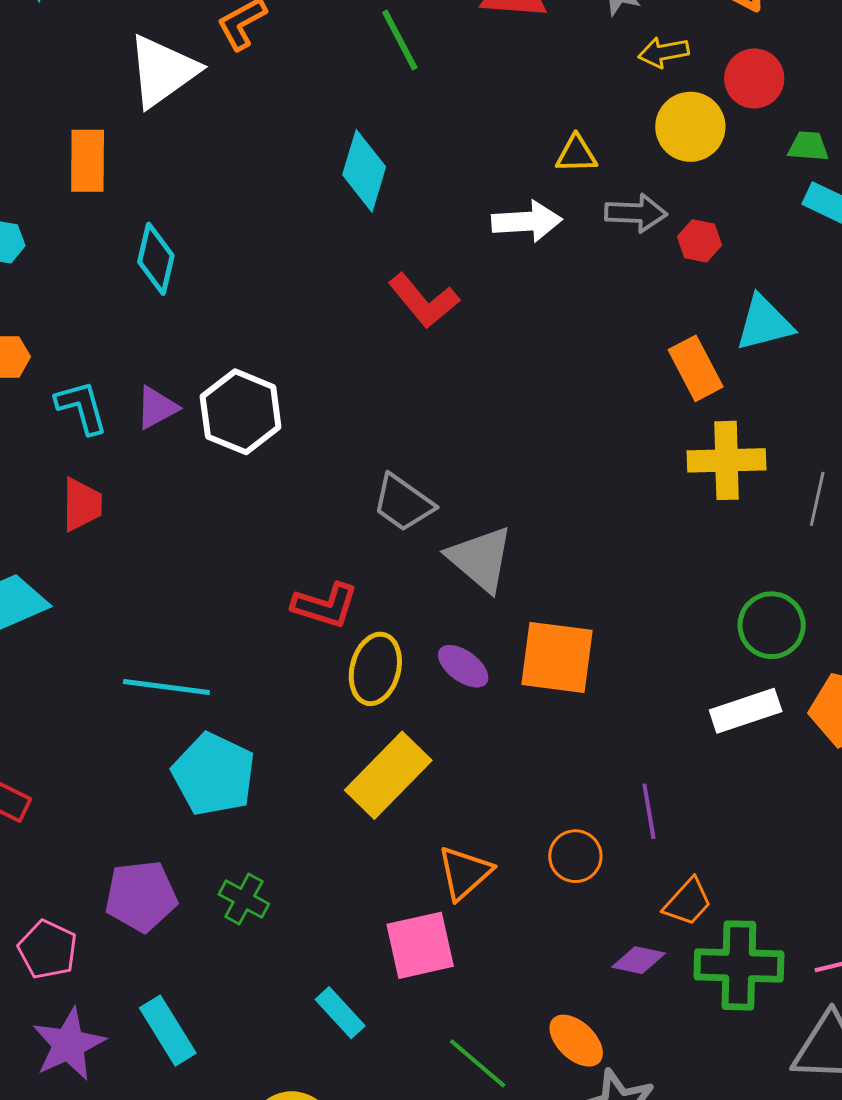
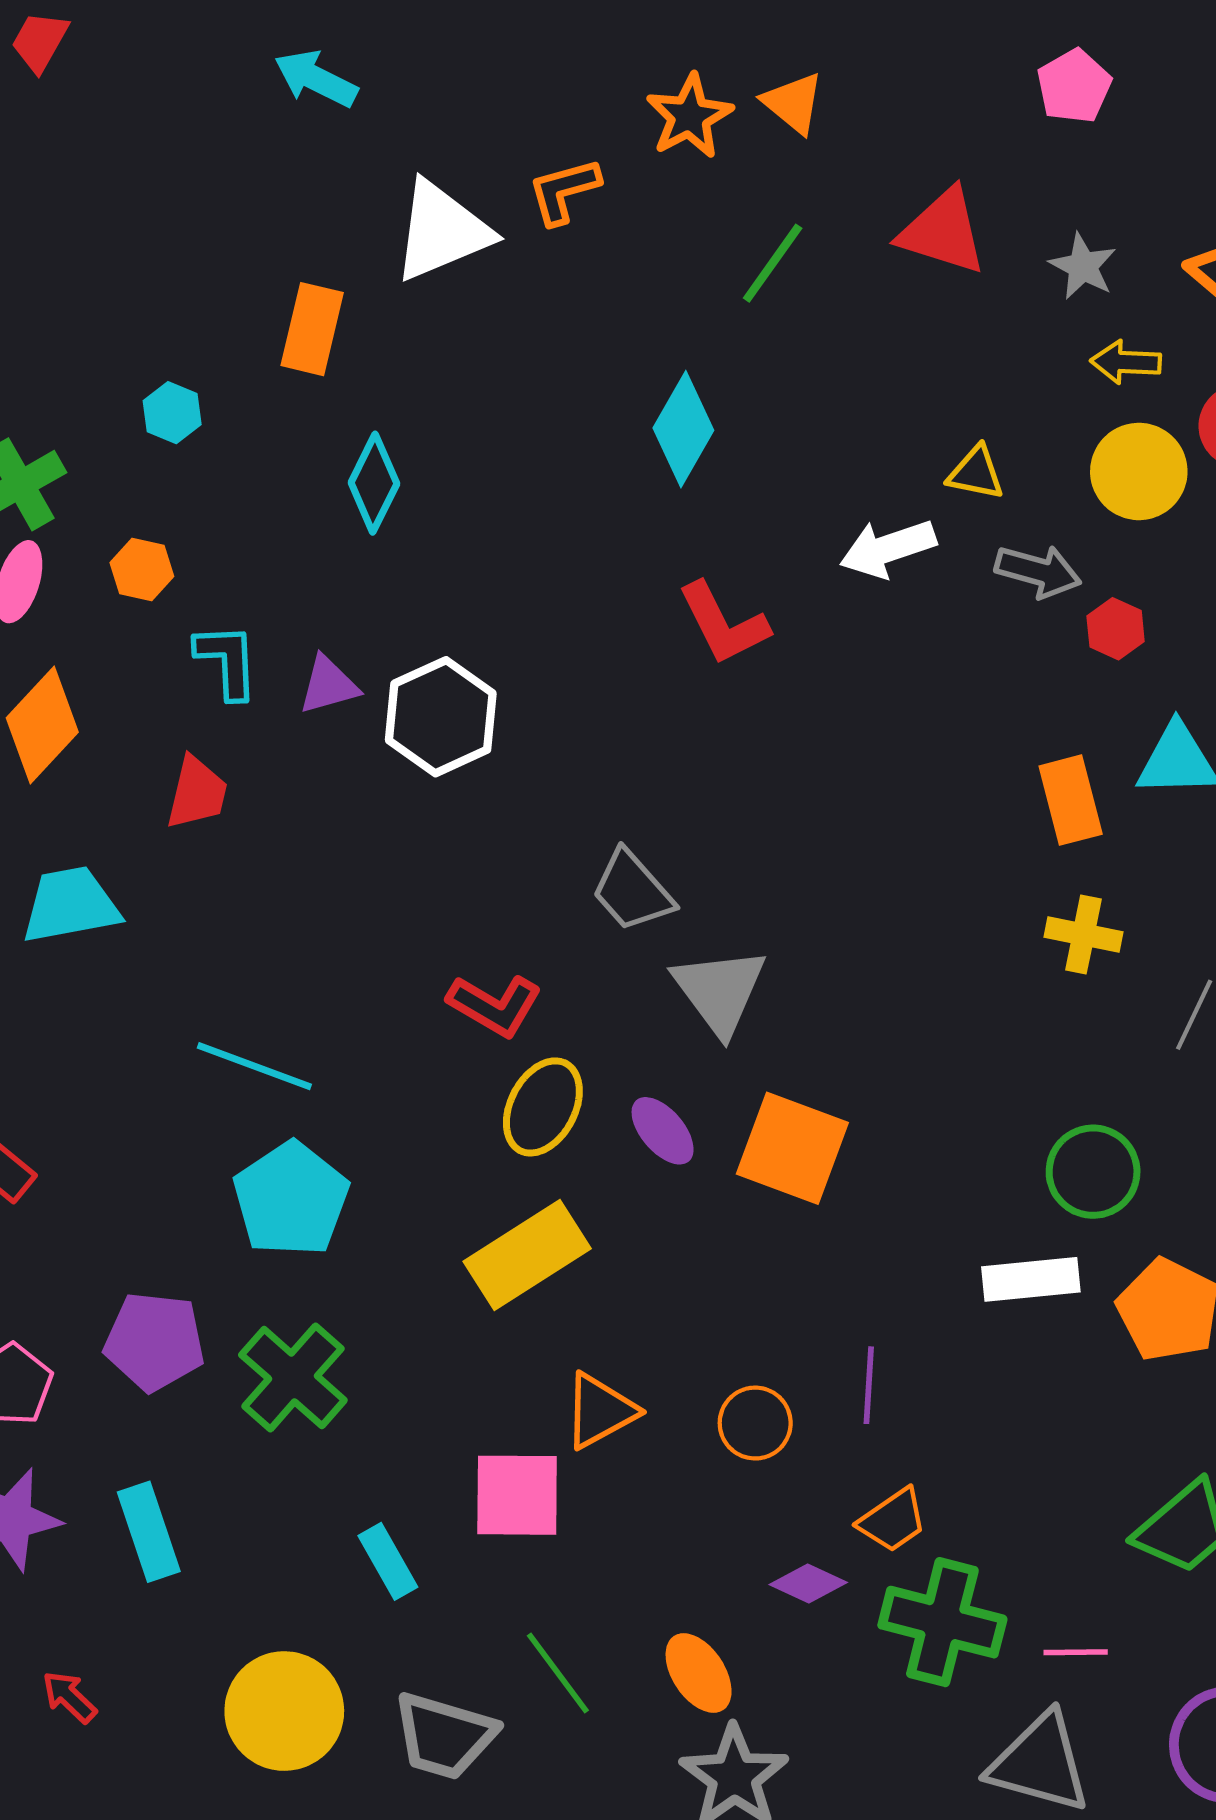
green line: (400, 40) -> (773, 263), turned 50
white arrow: (527, 221) -> (888, 548), turned 152
yellow cross: (727, 460) -> (1083, 934), size x0.7
green cross: (244, 899) -> (293, 1377), size x1.6

